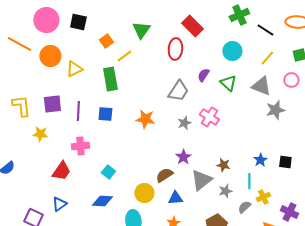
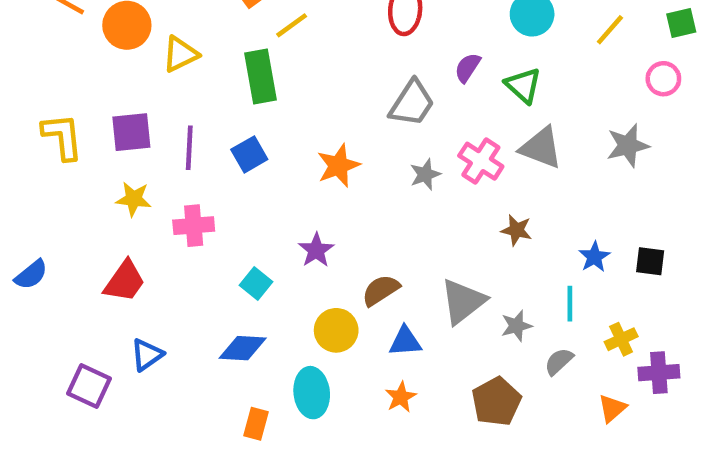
gray triangle: (261, 86) -> (541, 148), moved
blue square: (105, 114) -> (249, 154), turned -35
orange star: (145, 119) -> (338, 166), turned -30
yellow star: (40, 134) -> (134, 199), moved
purple star: (183, 157) -> (316, 250), moved
brown star: (223, 165) -> (516, 230), moved
red trapezoid: (61, 171) -> (125, 281), moved
yellow cross: (263, 197) -> (621, 339), moved
purple cross: (289, 212) -> (659, 373), turned -30

